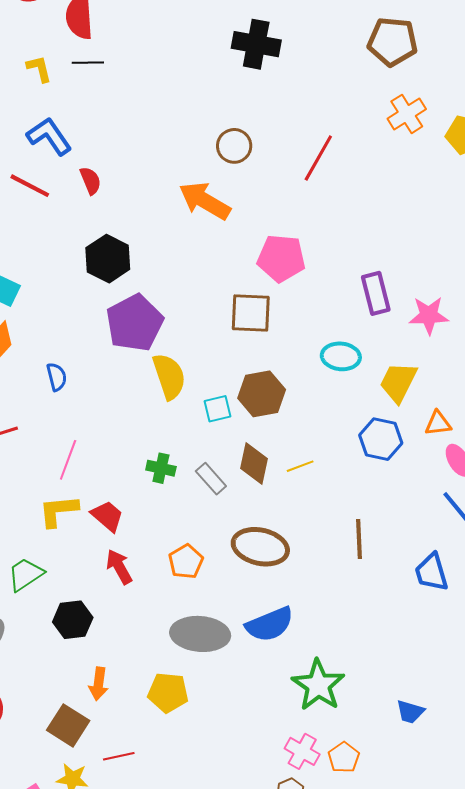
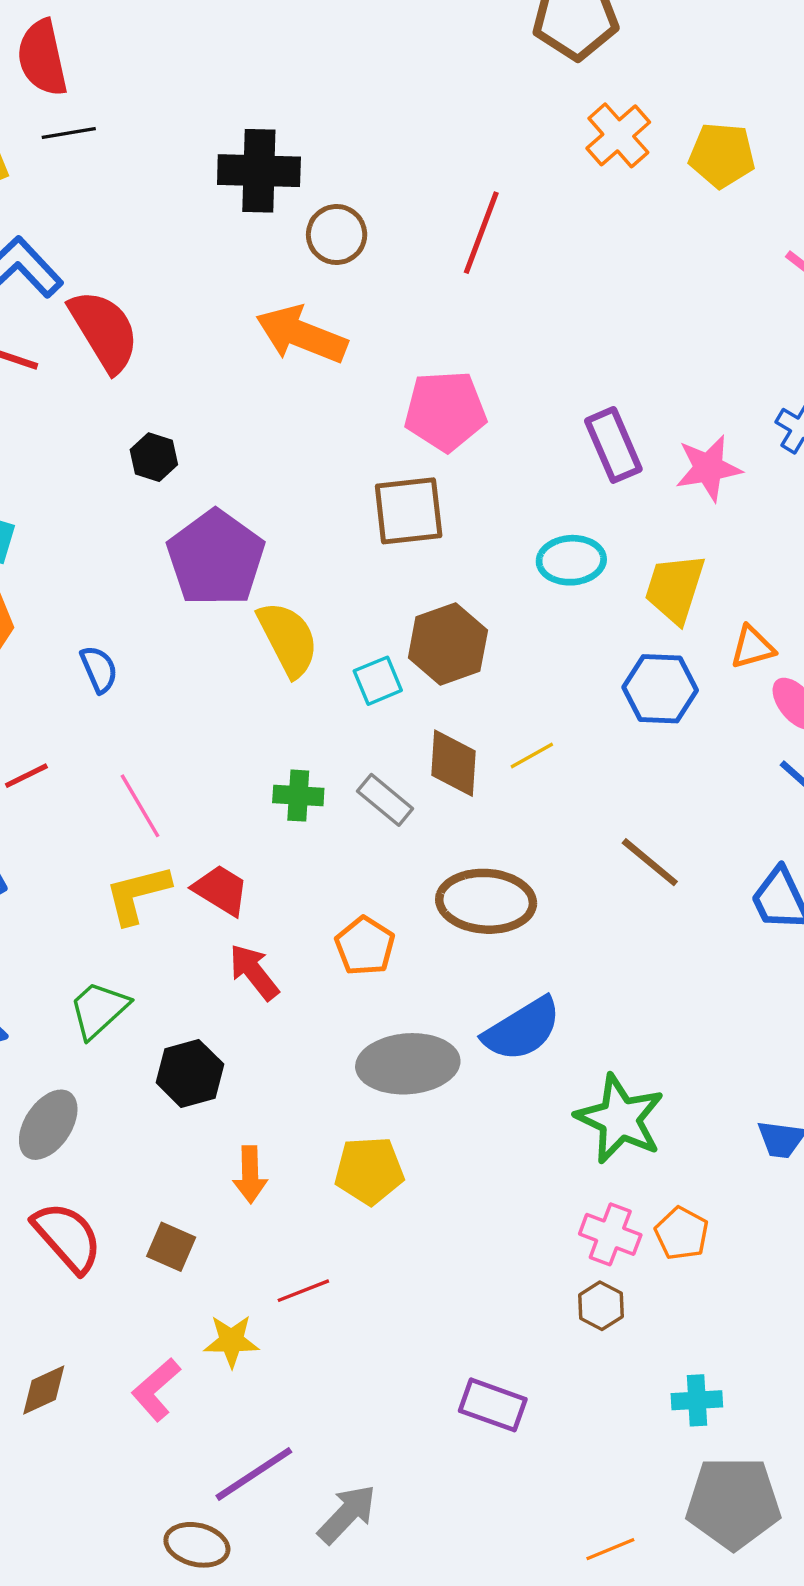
black cross: (256, 44) -> (259, 171), moved
red semicircle: (90, 181) -> (104, 331), size x1.8
black hexagon: (108, 259) -> (154, 457), size x0.6
pink line: (68, 460) -> (140, 806), turned -42
brown line: (359, 539) -> (650, 862), turned -39
brown square: (68, 725) -> (171, 1247), moved, size x0.7

